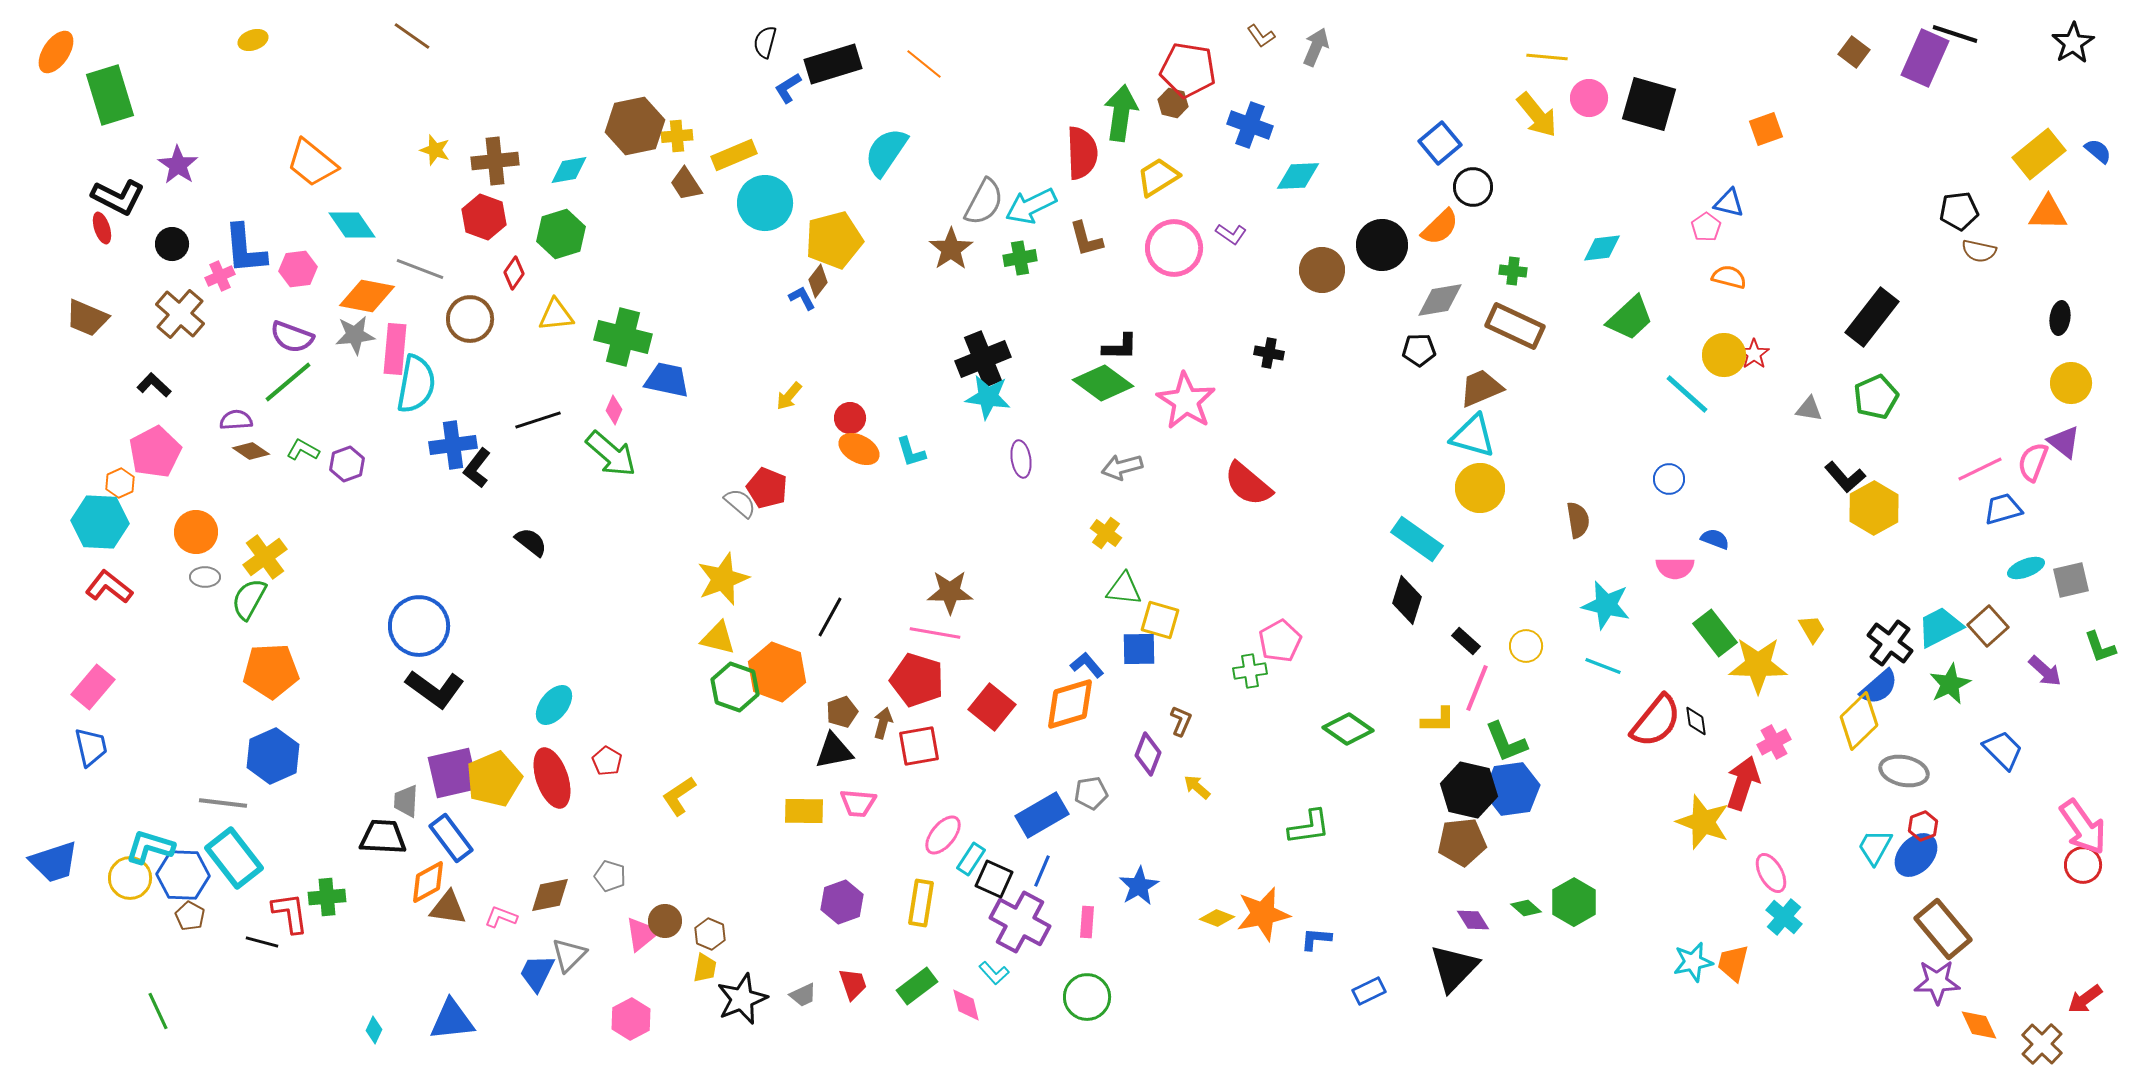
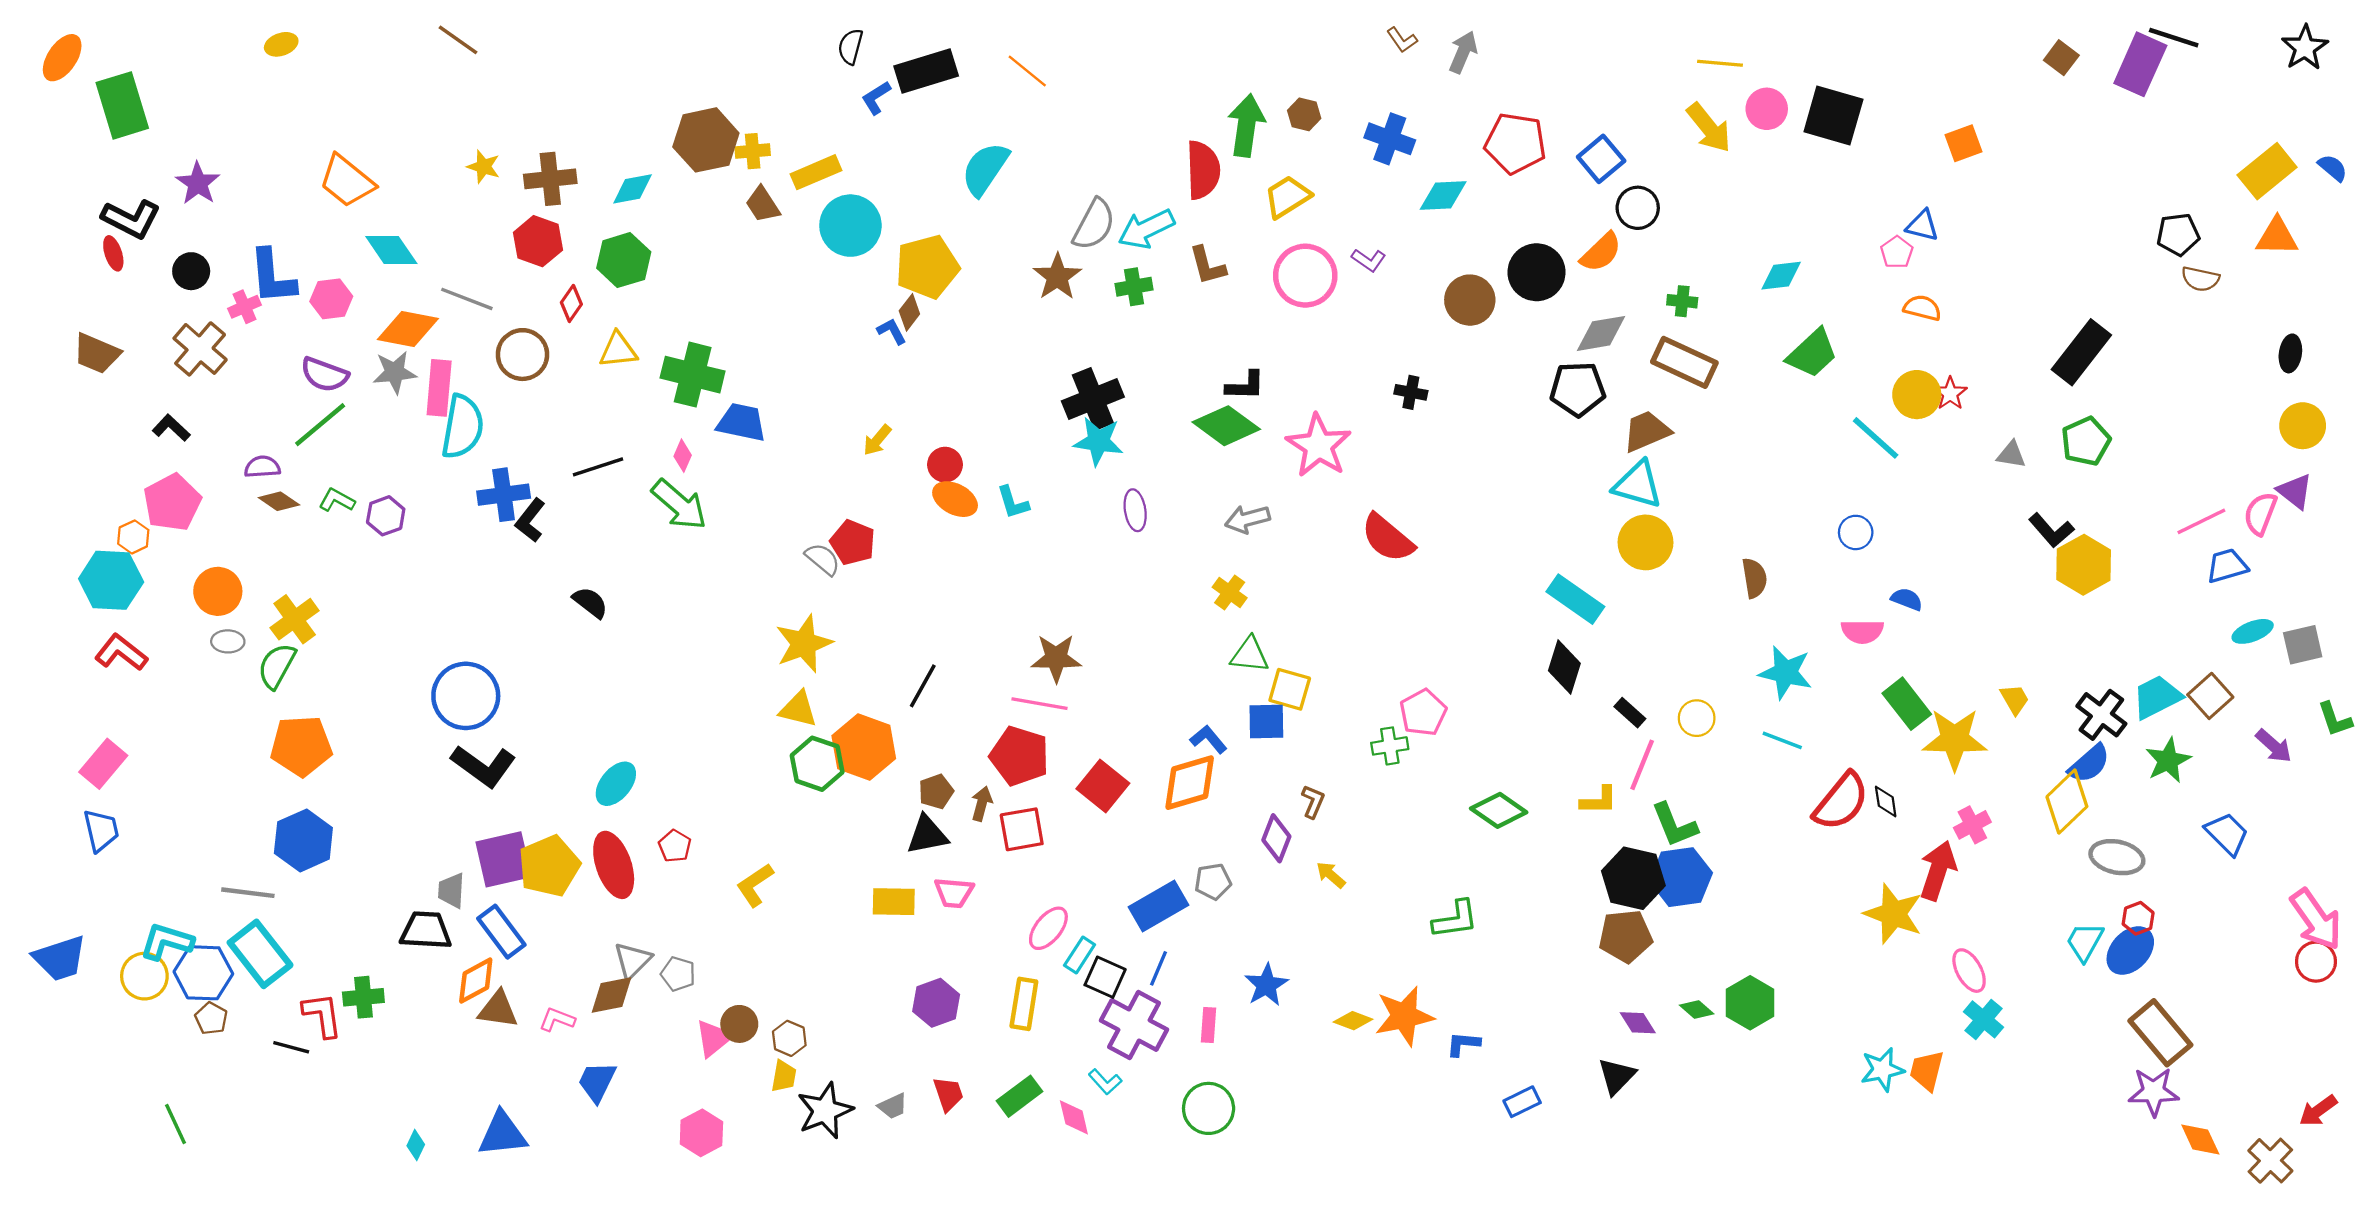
red pentagon: (1188, 70) -> (1515, 143), moved
black pentagon: (1419, 350) -> (1578, 389), size x1.5
gray triangle: (569, 955) -> (633, 961), moved
black triangle: (1454, 968) -> (1617, 1076), size x0.7

